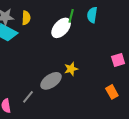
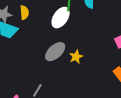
gray ellipse: (51, 81) -> (55, 52), moved

